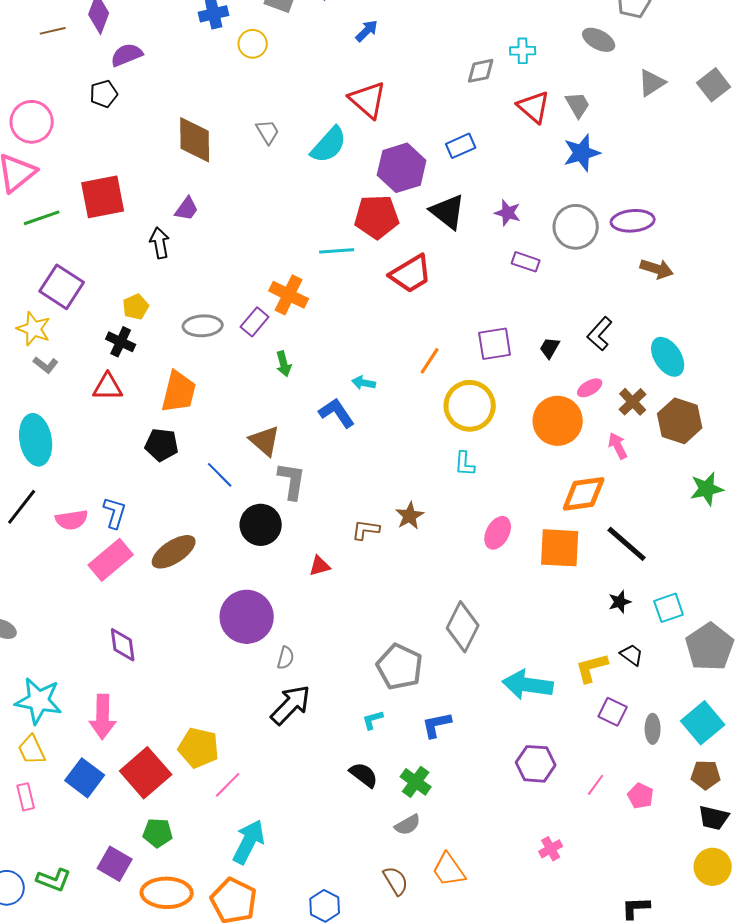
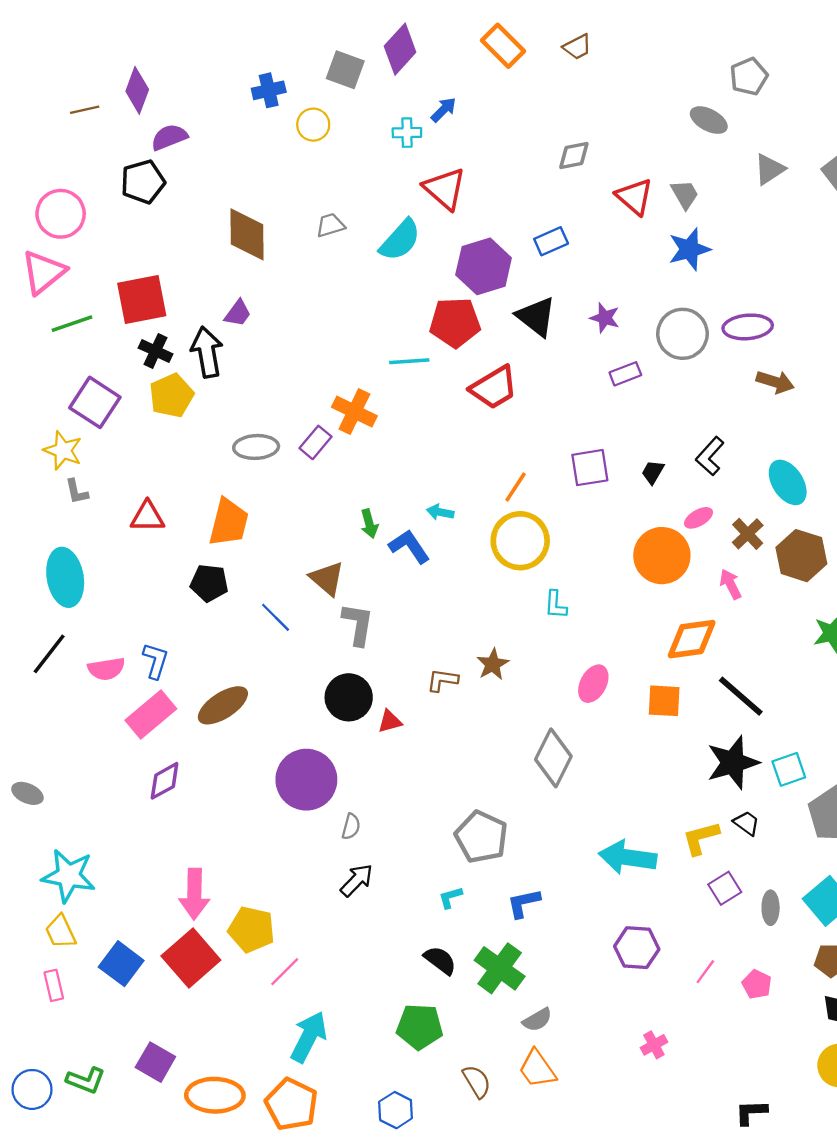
cyan cross: (523, 51) -> (407, 133), moved
black pentagon: (104, 94) -> (143, 182), size x1.4
gray trapezoid: (268, 132) -> (330, 225), turned -76
black arrow: (160, 243) -> (207, 352), size x1.4
purple rectangle: (526, 262) -> (625, 374), turned -40
yellow pentagon: (136, 307) -> (171, 396), moved, size x1.5
black cross: (121, 342) -> (155, 351), moved
green arrow: (284, 364) -> (369, 524), moved
gray L-shape: (46, 365) -> (77, 492), turned 40
yellow circle: (470, 406) -> (520, 541), moved
black circle: (261, 525) -> (349, 697), moved
orange square: (560, 548) -> (664, 701), size x0.7
black star: (620, 602) -> (733, 763), size x2.0
gray diamond: (463, 627) -> (553, 758), moved
purple diamond: (123, 645) -> (165, 781), moved, turned 69
black arrow: (291, 705) -> (357, 880), size x0.7
purple square: (613, 712) -> (725, 888), turned 32
pink arrow: (103, 717) -> (194, 894), moved
green cross: (416, 782) -> (500, 968), size x1.4
gray semicircle: (408, 825) -> (537, 1020), moved
green pentagon: (158, 833) -> (420, 1027), moved, size x1.4

